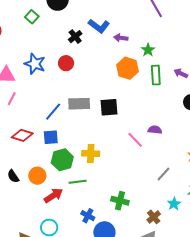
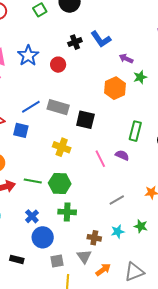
purple arrow: (121, 38) -> (126, 59), moved
green rectangle: (156, 75) -> (135, 131), moved
yellow cross: (91, 154) -> (62, 147), moved
green hexagon: (62, 160) -> (60, 183), moved
green cross: (120, 201) -> (67, 212), turned -30
brown cross: (154, 217) -> (94, 238), turned 32

